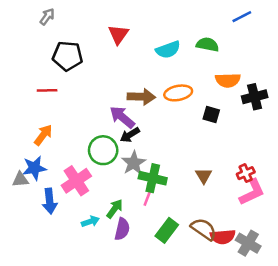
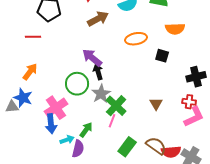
brown arrow: (141, 97) -> (98, 19), moved, turned -30
black cross: (255, 97) -> (196, 77), moved
black arrow: (130, 135) -> (98, 72), turned 105
blue star: (34, 168) -> (23, 98), turned 30
red cross: (246, 173) -> (189, 102), turned 32
green cross: (153, 178) -> (116, 106), turned 30
blue arrow: (50, 201) -> (51, 124), moved
purple semicircle: (122, 229) -> (78, 149), moved

